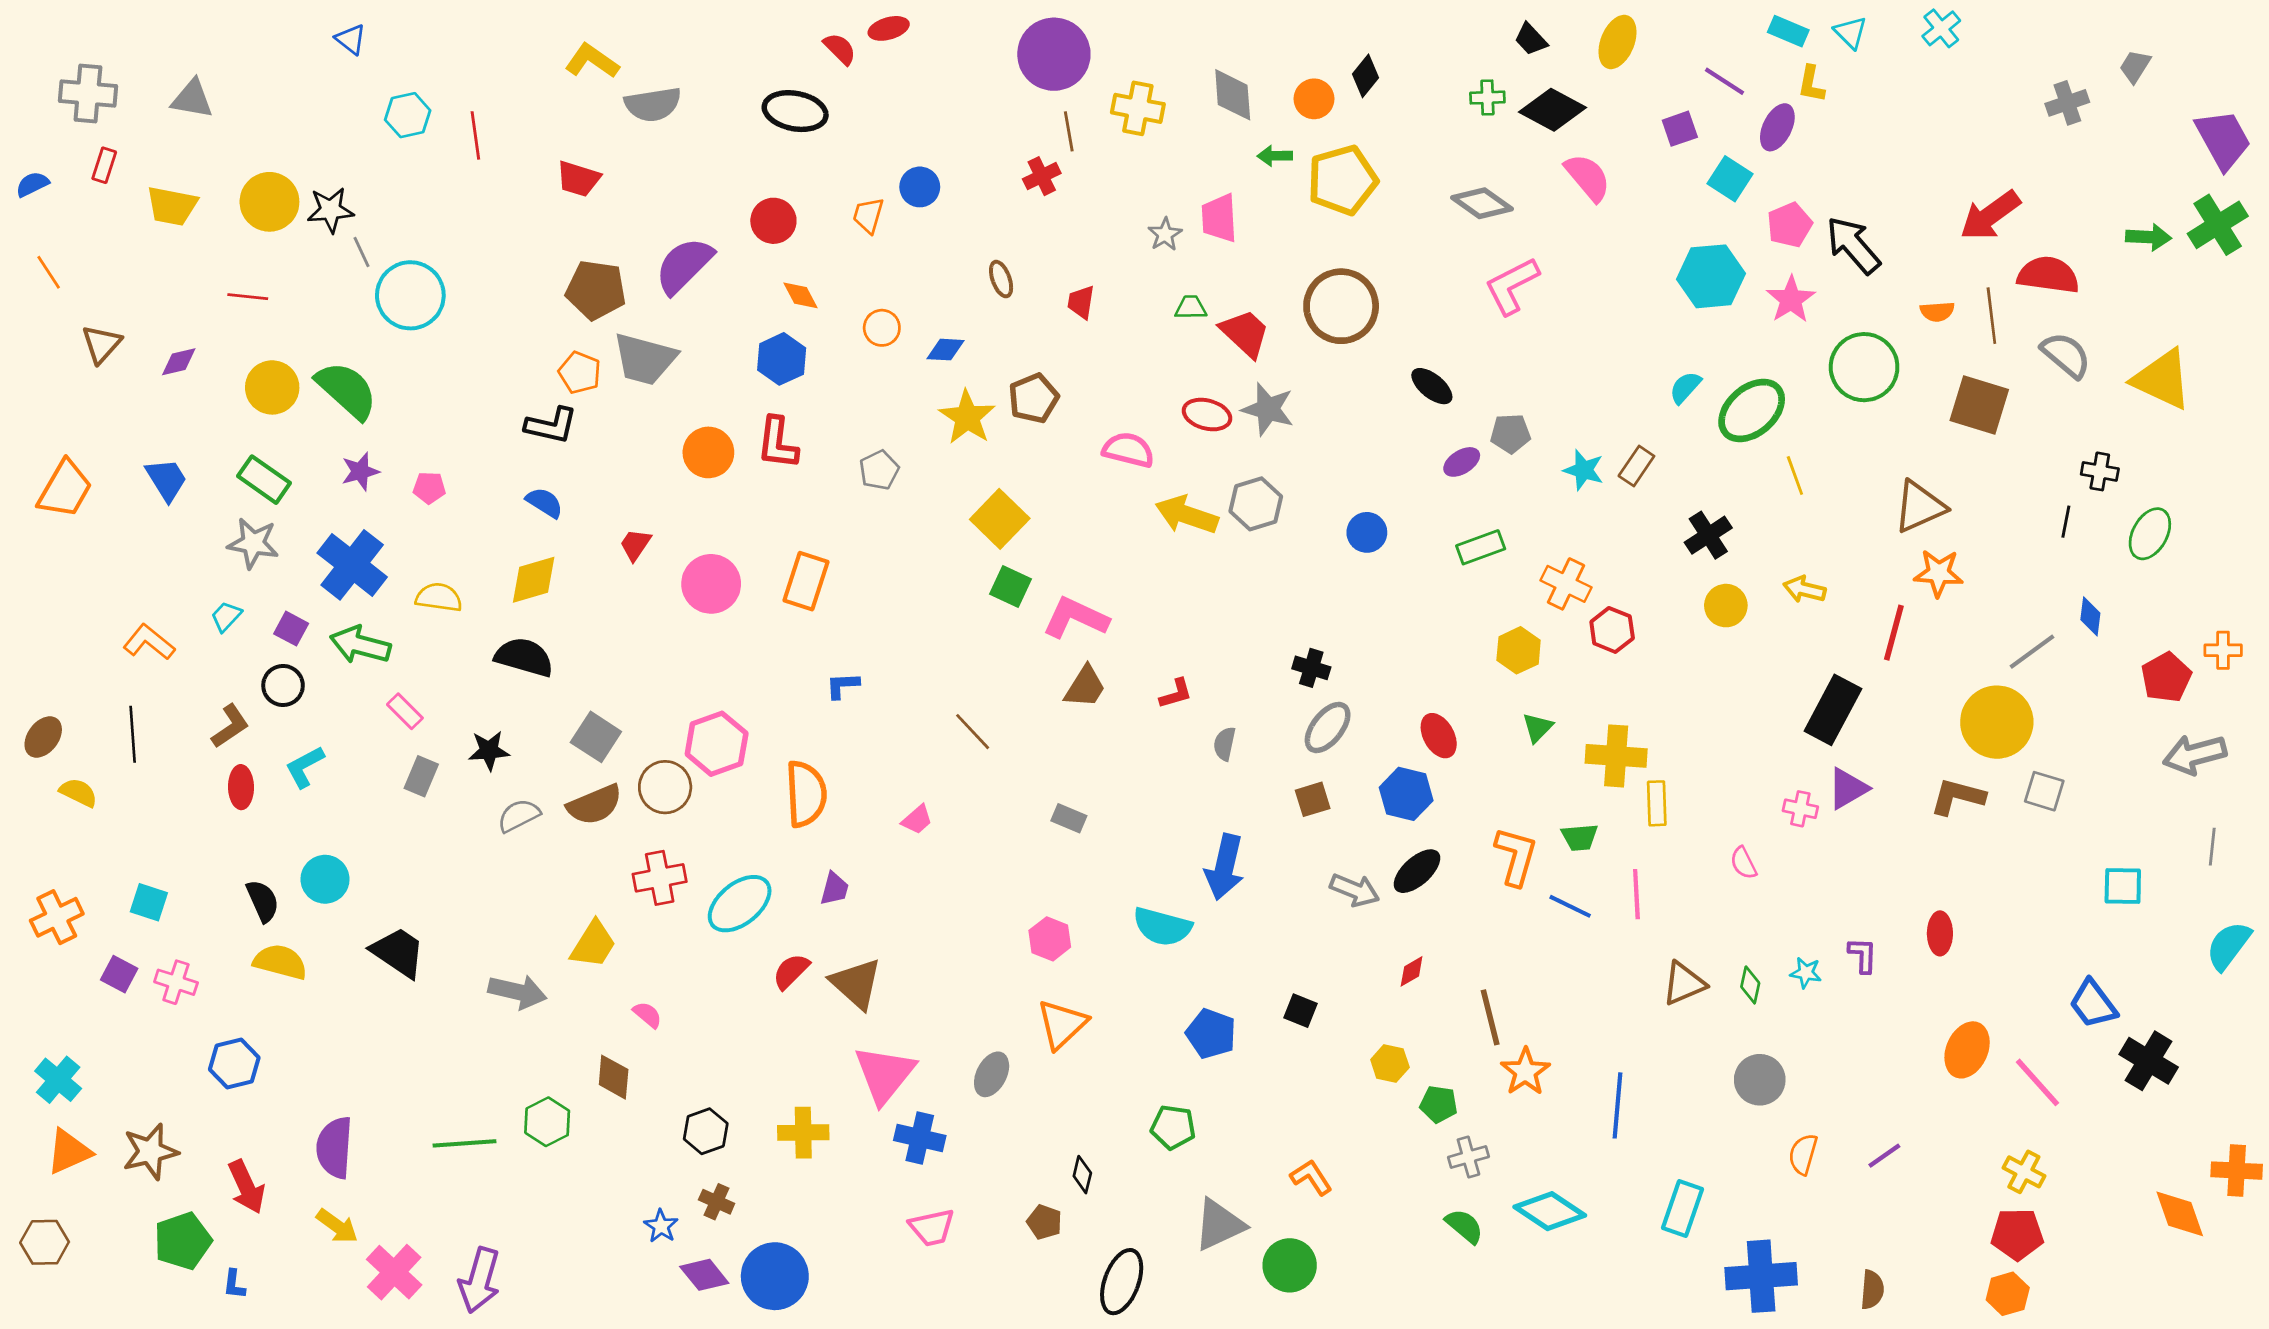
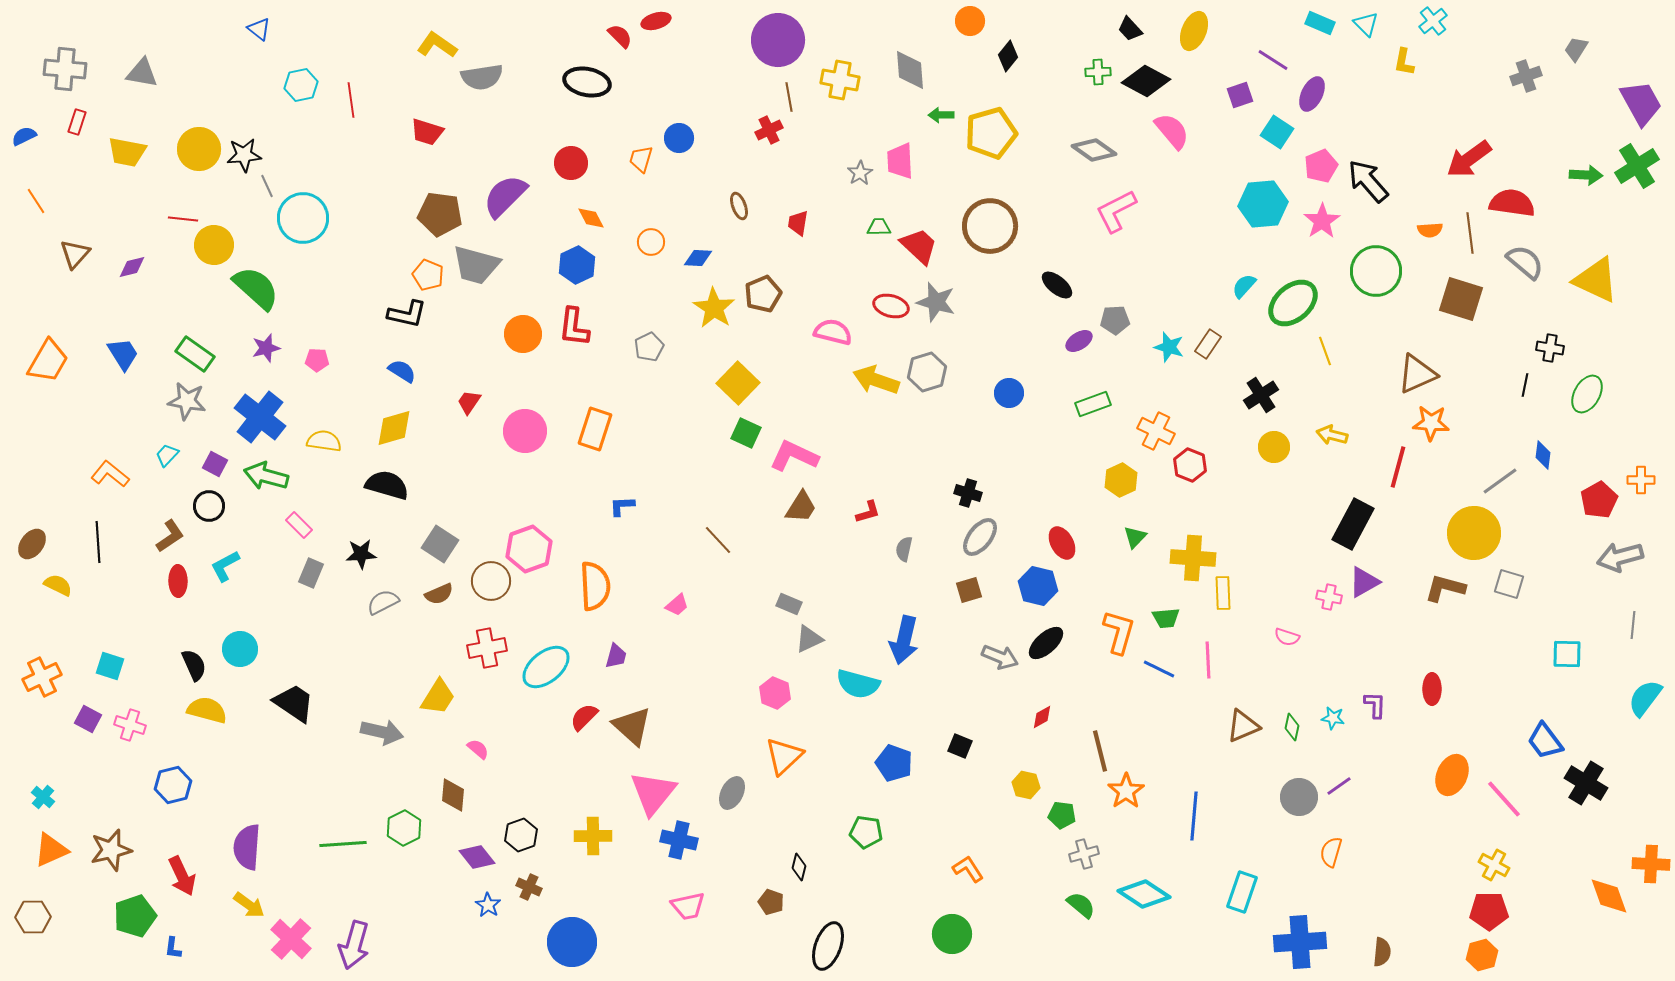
yellow L-shape: (1811, 84) -> (1404, 62), moved
orange circle: (1314, 99) -> (970, 21), moved
yellow circle: (272, 387) -> (214, 245), moved
brown semicircle: (595, 805) -> (439, 594), size x0.7
pink semicircle: (1743, 863) -> (1287, 637), turned -45
cyan cross: (58, 1080) -> (43, 797), size x0.7
purple line: (1884, 1156) -> (1339, 786), moved
gray triangle: (1219, 1225) -> (809, 639), moved, size x0.7
purple diamond: (704, 1275) -> (477, 857), moved

